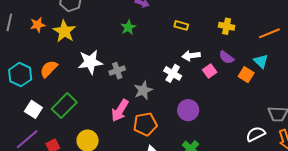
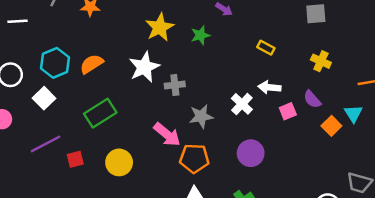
yellow star: (64, 31) -> (160, 27), moved
white star: (90, 62) -> (144, 67), turned -30
white square: (33, 109) -> (44, 98), moved
pink arrow: (120, 110) -> (167, 135), turned -95

